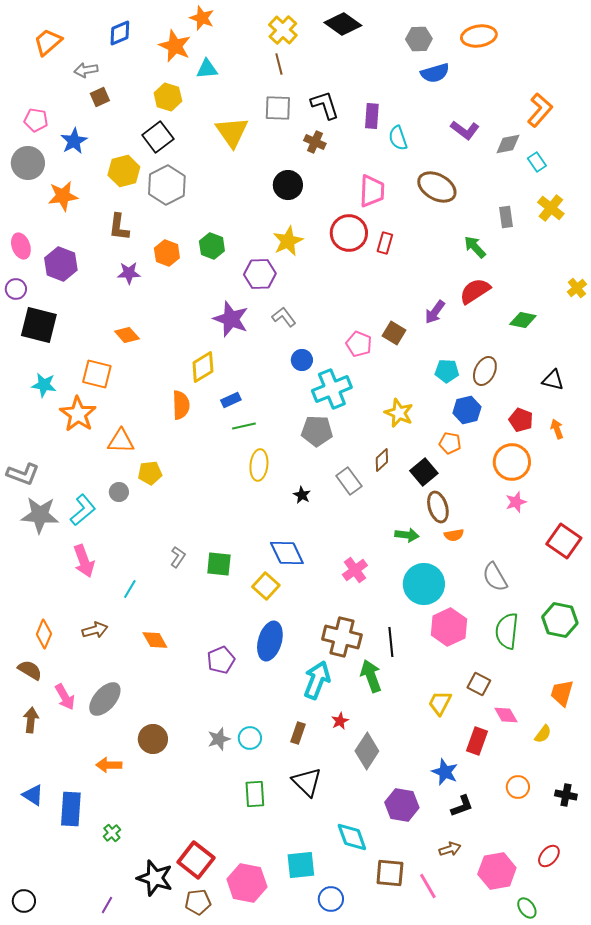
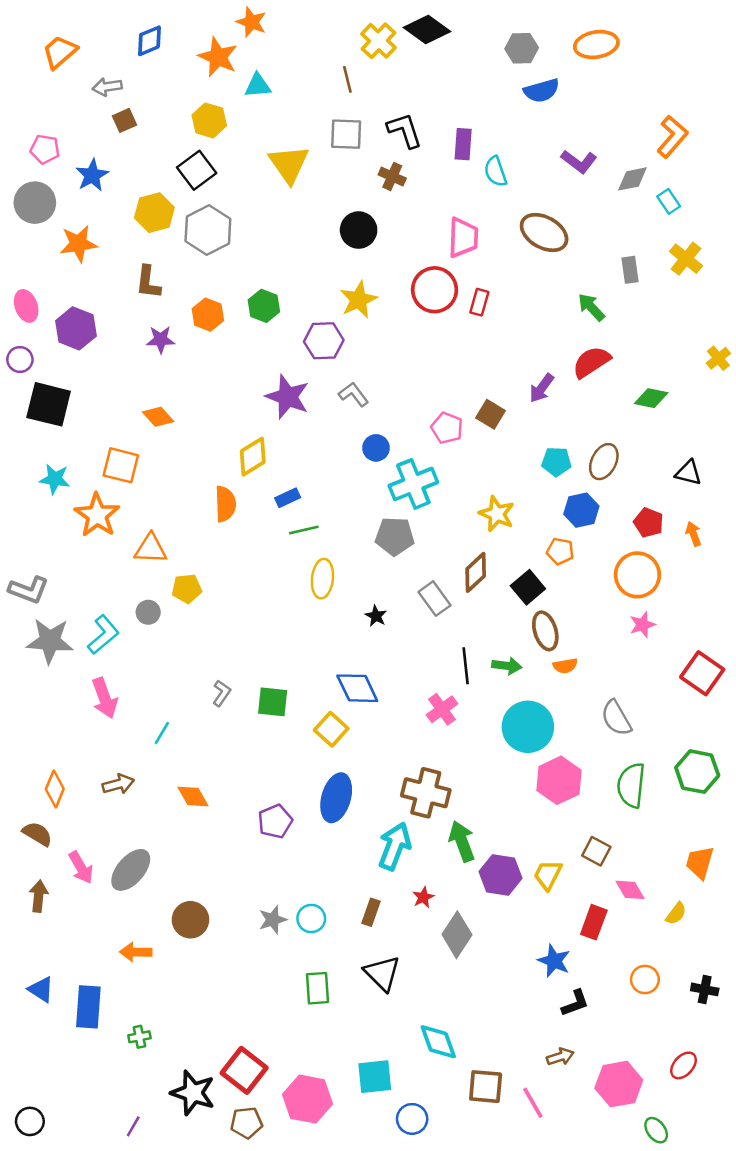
yellow cross: (283, 30) -> (378, 41), moved
brown diamond: (382, 460) -> (476, 572), size x1.4
black line: (391, 642) -> (466, 666), moved
purple hexagon: (402, 805) -> (500, 875), moved
green cross: (112, 833) -> (139, 1037), turned 30

